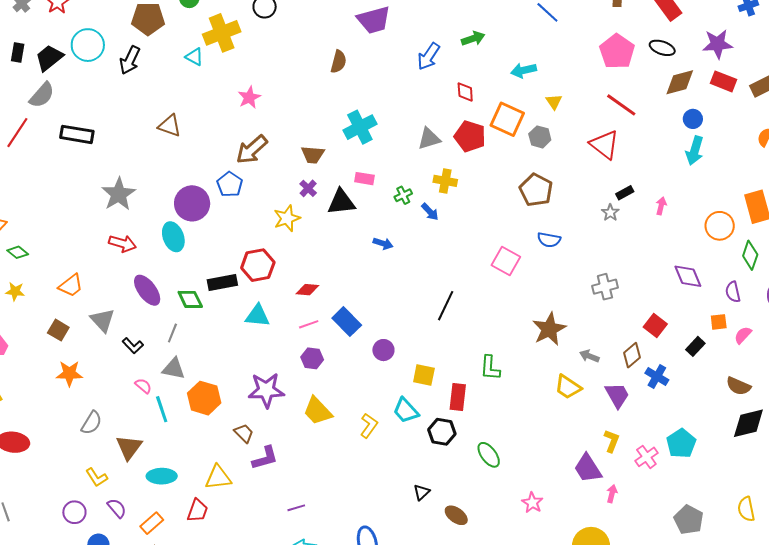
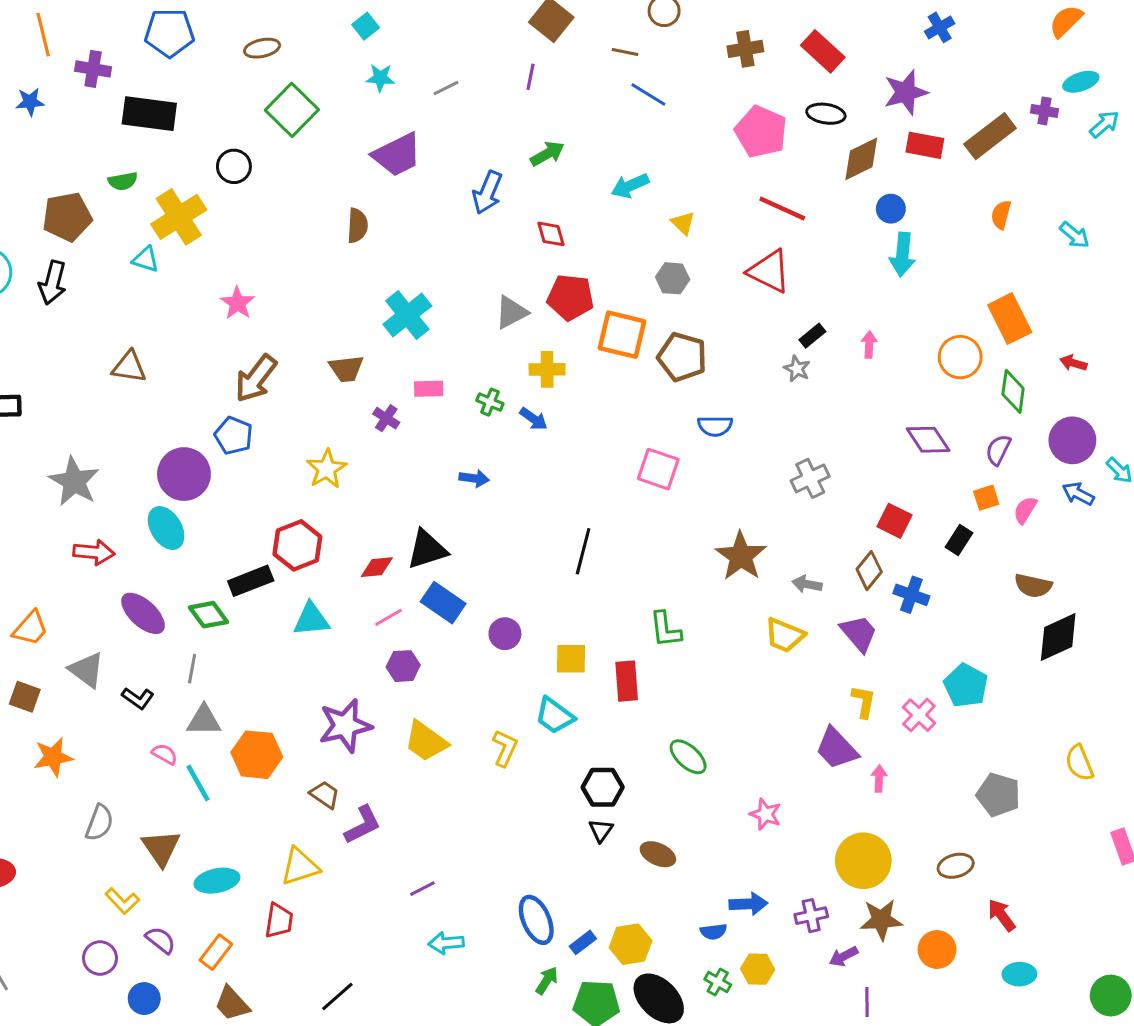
orange square: (507, 119) -> (622, 335), moved
purple cross: (308, 188) -> (386, 418), moved
green cross: (403, 195) -> (490, 402), turned -30
black triangle: (341, 202) -> (427, 549), moved
purple semicircle: (733, 292) -> (998, 450), turned 50
black hexagon: (442, 432) -> (603, 787), moved

